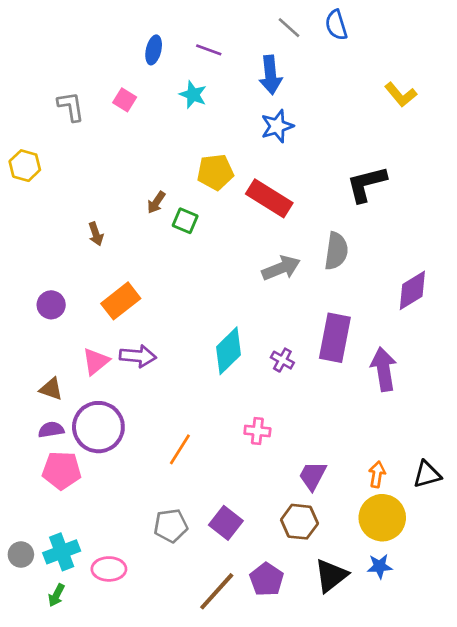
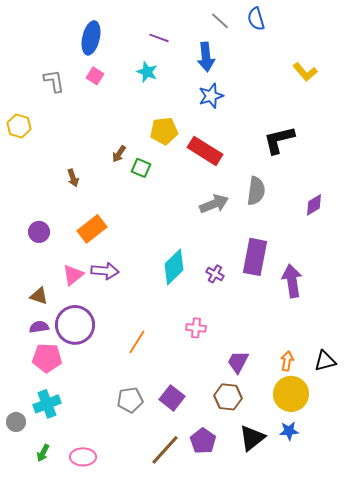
blue ellipse: (154, 50) -> (91, 38), moved, size x1.5
purple diamond: (412, 290) -> (314, 205), moved, size x0.7
cyan cross: (62, 552) -> (47, 404), moved
pink ellipse: (109, 569) -> (83, 457), moved

